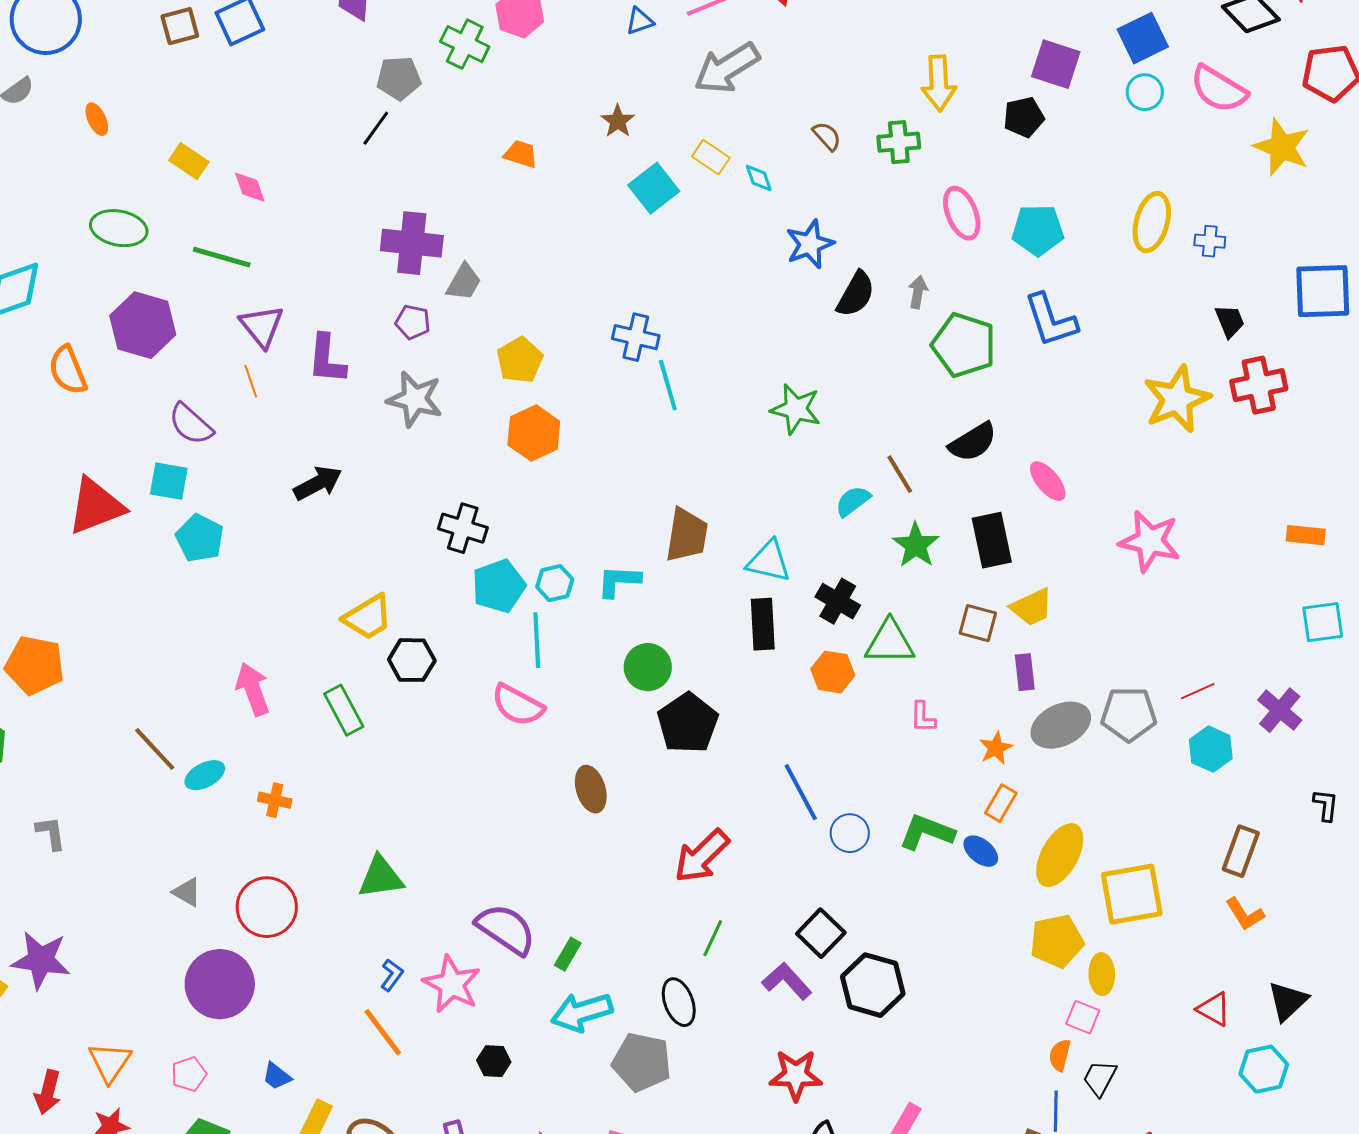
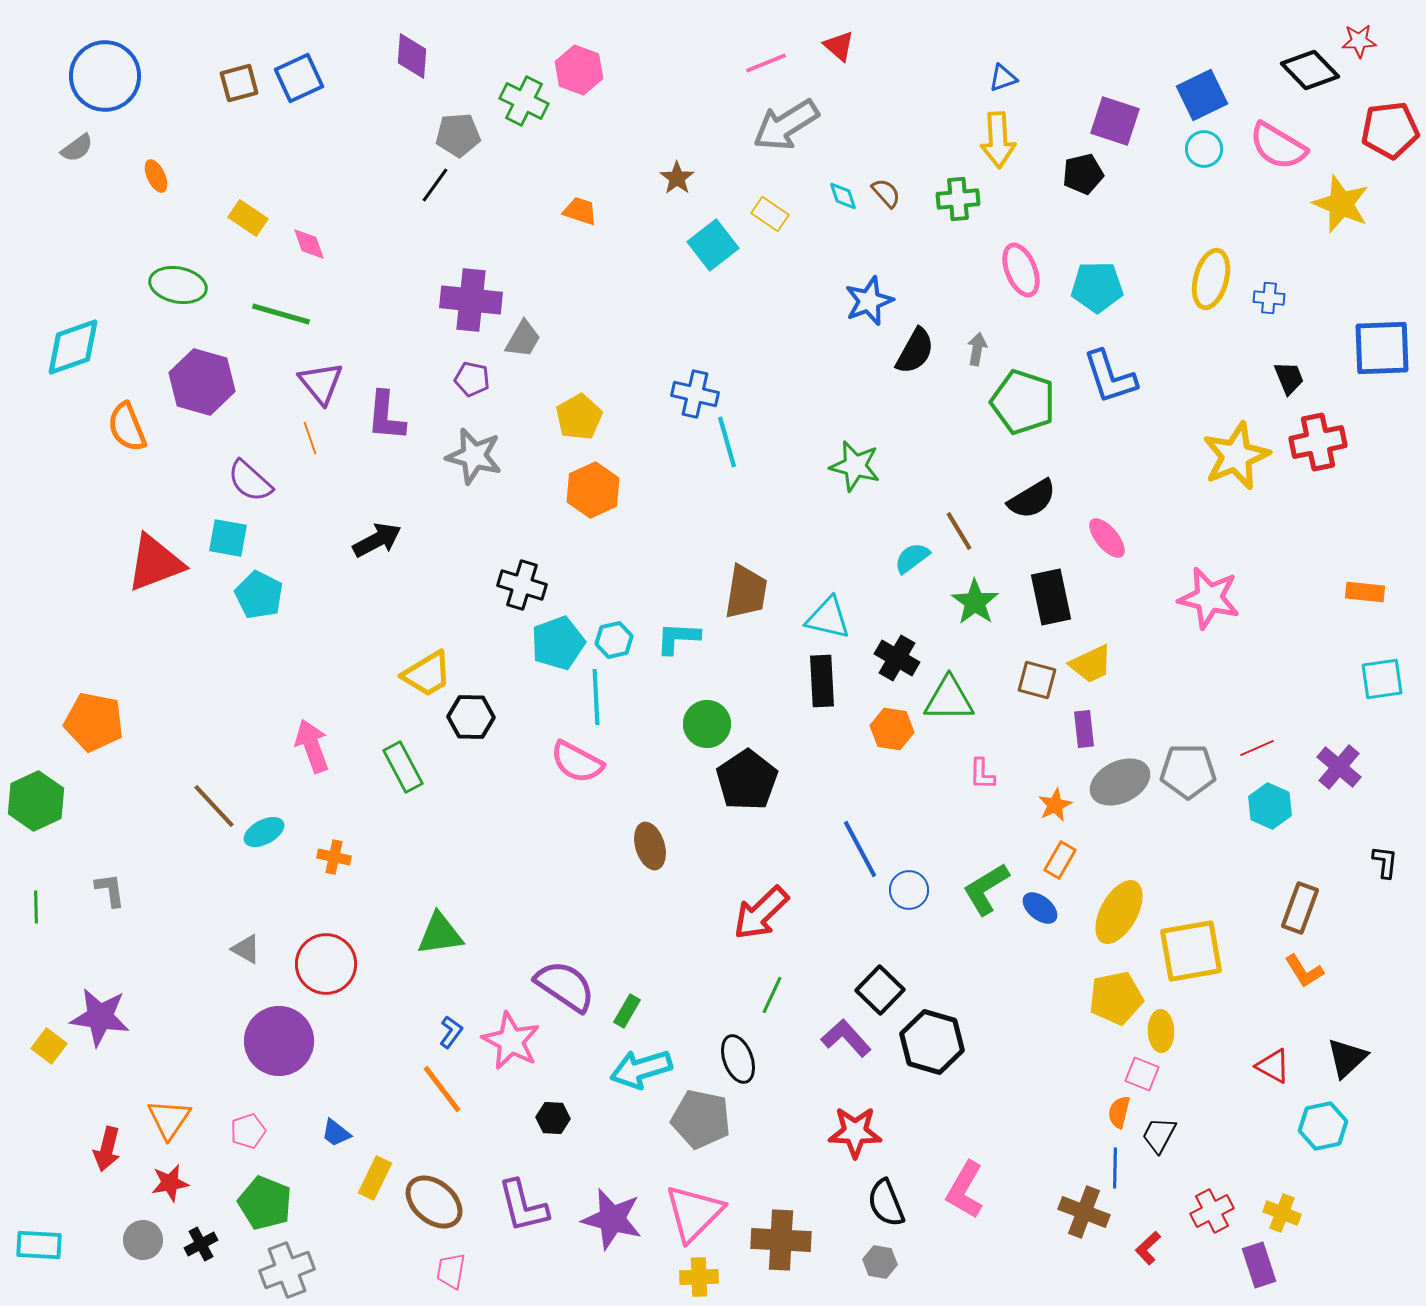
blue triangle: (640, 21) -> (1003, 78), moved
cyan diamond: (759, 178) -> (843, 196), moved
green L-shape: (927, 832) -> (986, 889), turned -52

